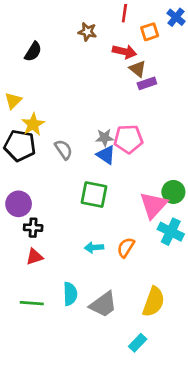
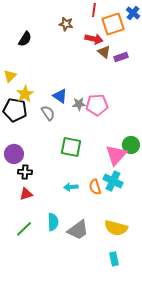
orange square: (150, 32) -> (113, 24), size x1.6
purple rectangle: (147, 83) -> (121, 57), moved
blue triangle: (106, 155) -> (60, 96), moved
cyan cross: (171, 232) -> (113, 181), moved
orange semicircle: (126, 248) -> (95, 187), turned -49
yellow semicircle: (154, 302) -> (116, 228), turned 85
green line: (32, 303) -> (24, 229), turned -48
cyan rectangle: (138, 343) -> (114, 259), moved, turned -56

